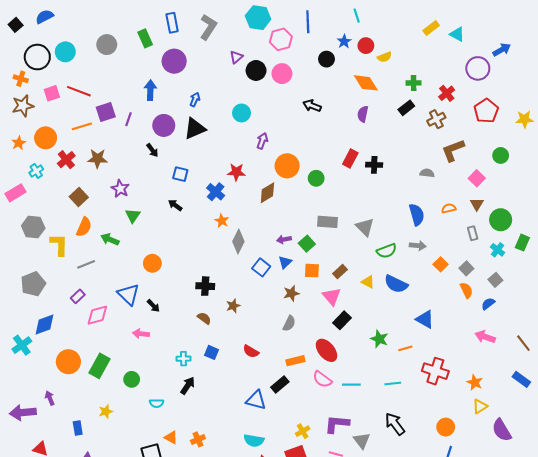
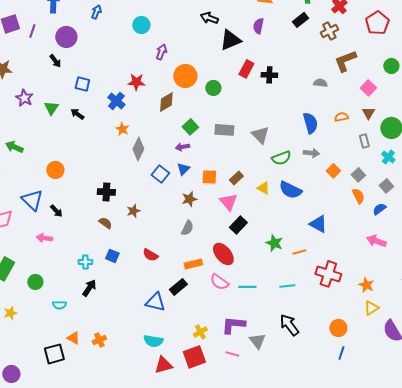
black triangle: (195, 129) -> (230, 40), moved
green triangle: (133, 216) -> (51, 108), moved
green square: (307, 244) -> (190, 127), moved

